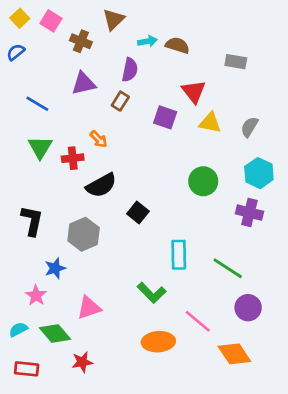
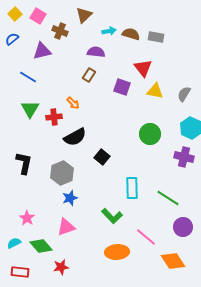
gray rectangle: (236, 62) -> (156, 37), moved
purple semicircle: (130, 70) -> (96, 52), turned -96
purple triangle: (84, 83) -> (42, 51), moved
blue star: (55, 268) -> (70, 198), moved

